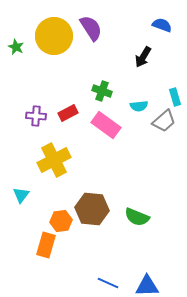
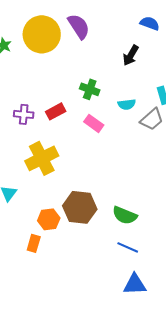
pink rectangle: (106, 125) -> (94, 123), size x0.7
orange rectangle: (46, 245) -> (34, 243), size x0.7
blue line: (108, 283) -> (128, 247), moved

